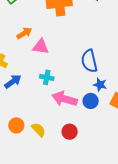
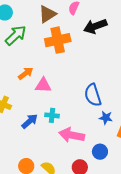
blue arrow: (13, 82) -> (30, 121), moved
blue circle: (91, 101) -> (100, 152), moved

